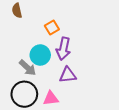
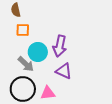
orange square: (52, 27) -> (23, 30), moved, turned 32
purple triangle: (68, 75) -> (64, 71), turned 30

